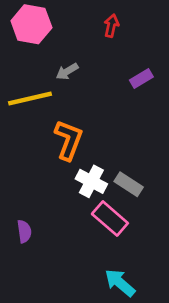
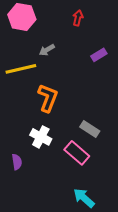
white cross: (91, 181) -> (41, 137), moved

